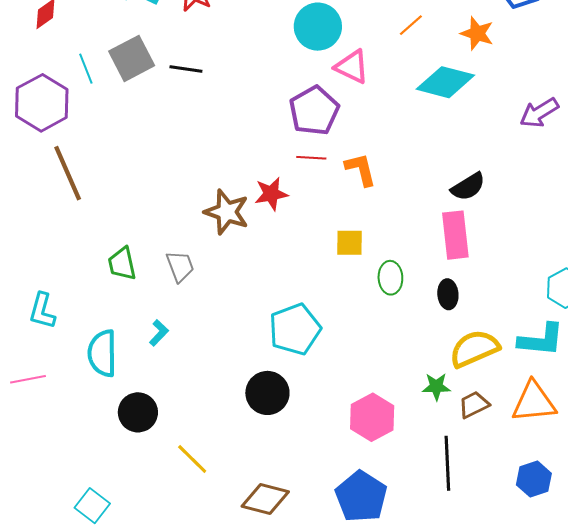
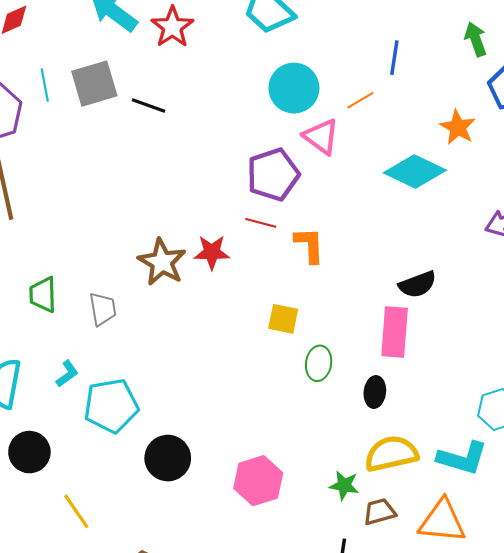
orange line: (411, 25) -> (360, 100), moved
cyan pentagon: (295, 329) -> (111, 406), moved
pink hexagon: (372, 417) -> (258, 481), moved

